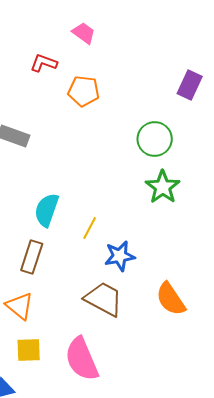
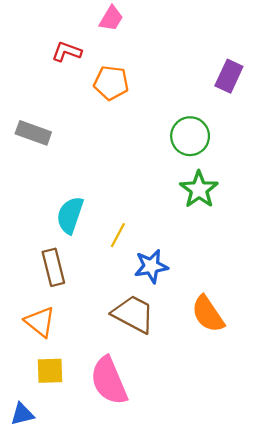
pink trapezoid: (84, 33) -> (111, 18), turned 85
brown rectangle: (32, 257) -> (53, 267), turned -32

